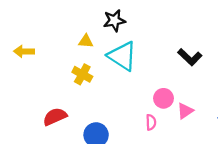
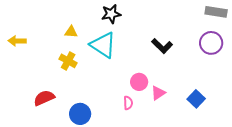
black star: (114, 21) -> (111, 14), moved

